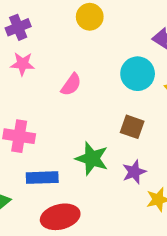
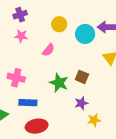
yellow circle: (90, 17) -> (59, 24), moved
cyan circle: (138, 74) -> (85, 34), moved
green star: (92, 159) -> (59, 83), moved

